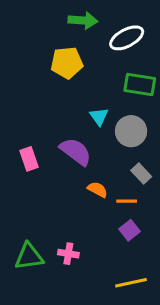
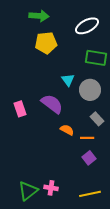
green arrow: (83, 20) -> (39, 16), moved
pink cross: (68, 254) -> (51, 188), moved
green triangle: (29, 257) -> (28, 191), moved, turned -30

